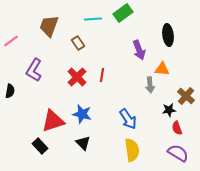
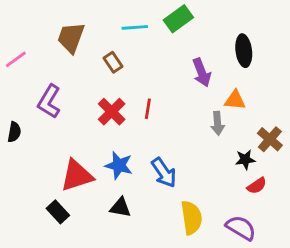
blue arrow: (128, 119) -> (164, 173), moved
red semicircle: (177, 128) -> (257, 186), turned -104
black triangle: (83, 143) -> (120, 207), turned -35
purple semicircle: (178, 153) -> (241, 228), moved

